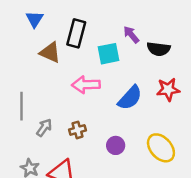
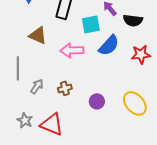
brown triangle: (50, 52) -> (38, 35), moved
blue semicircle: (130, 98) -> (109, 45), moved

